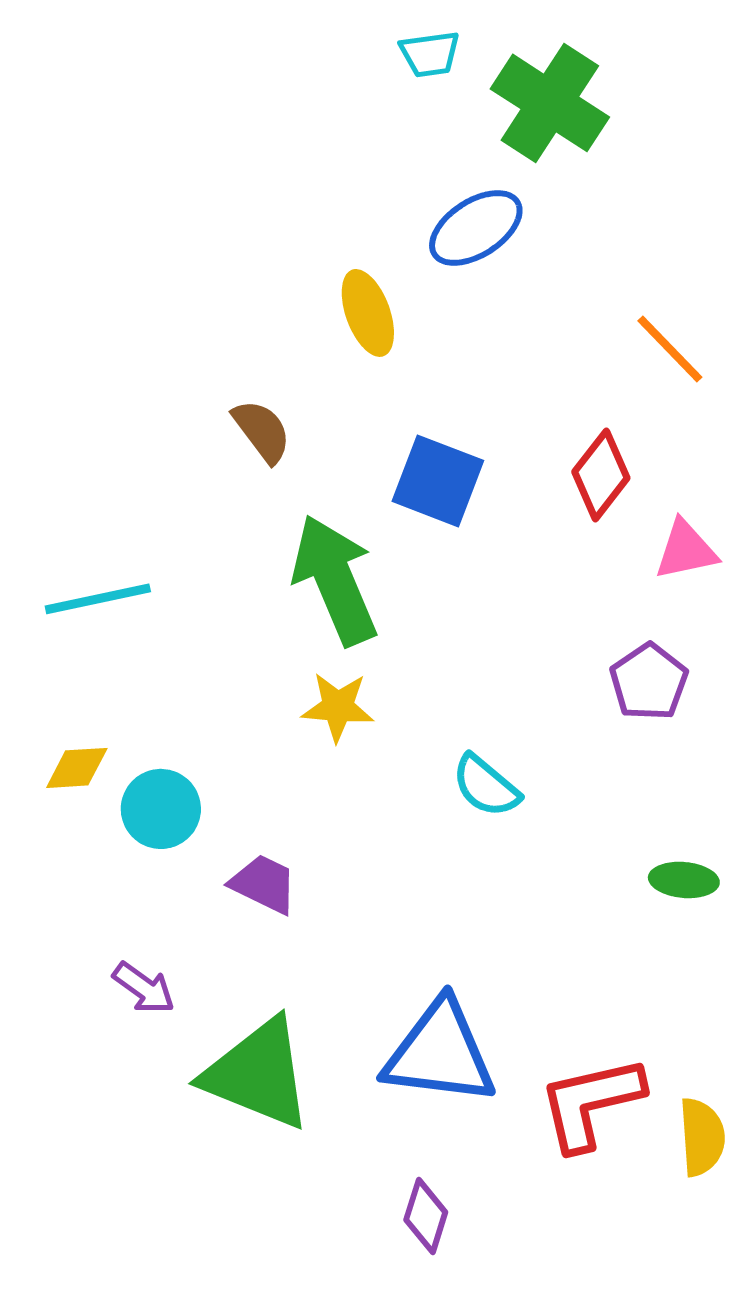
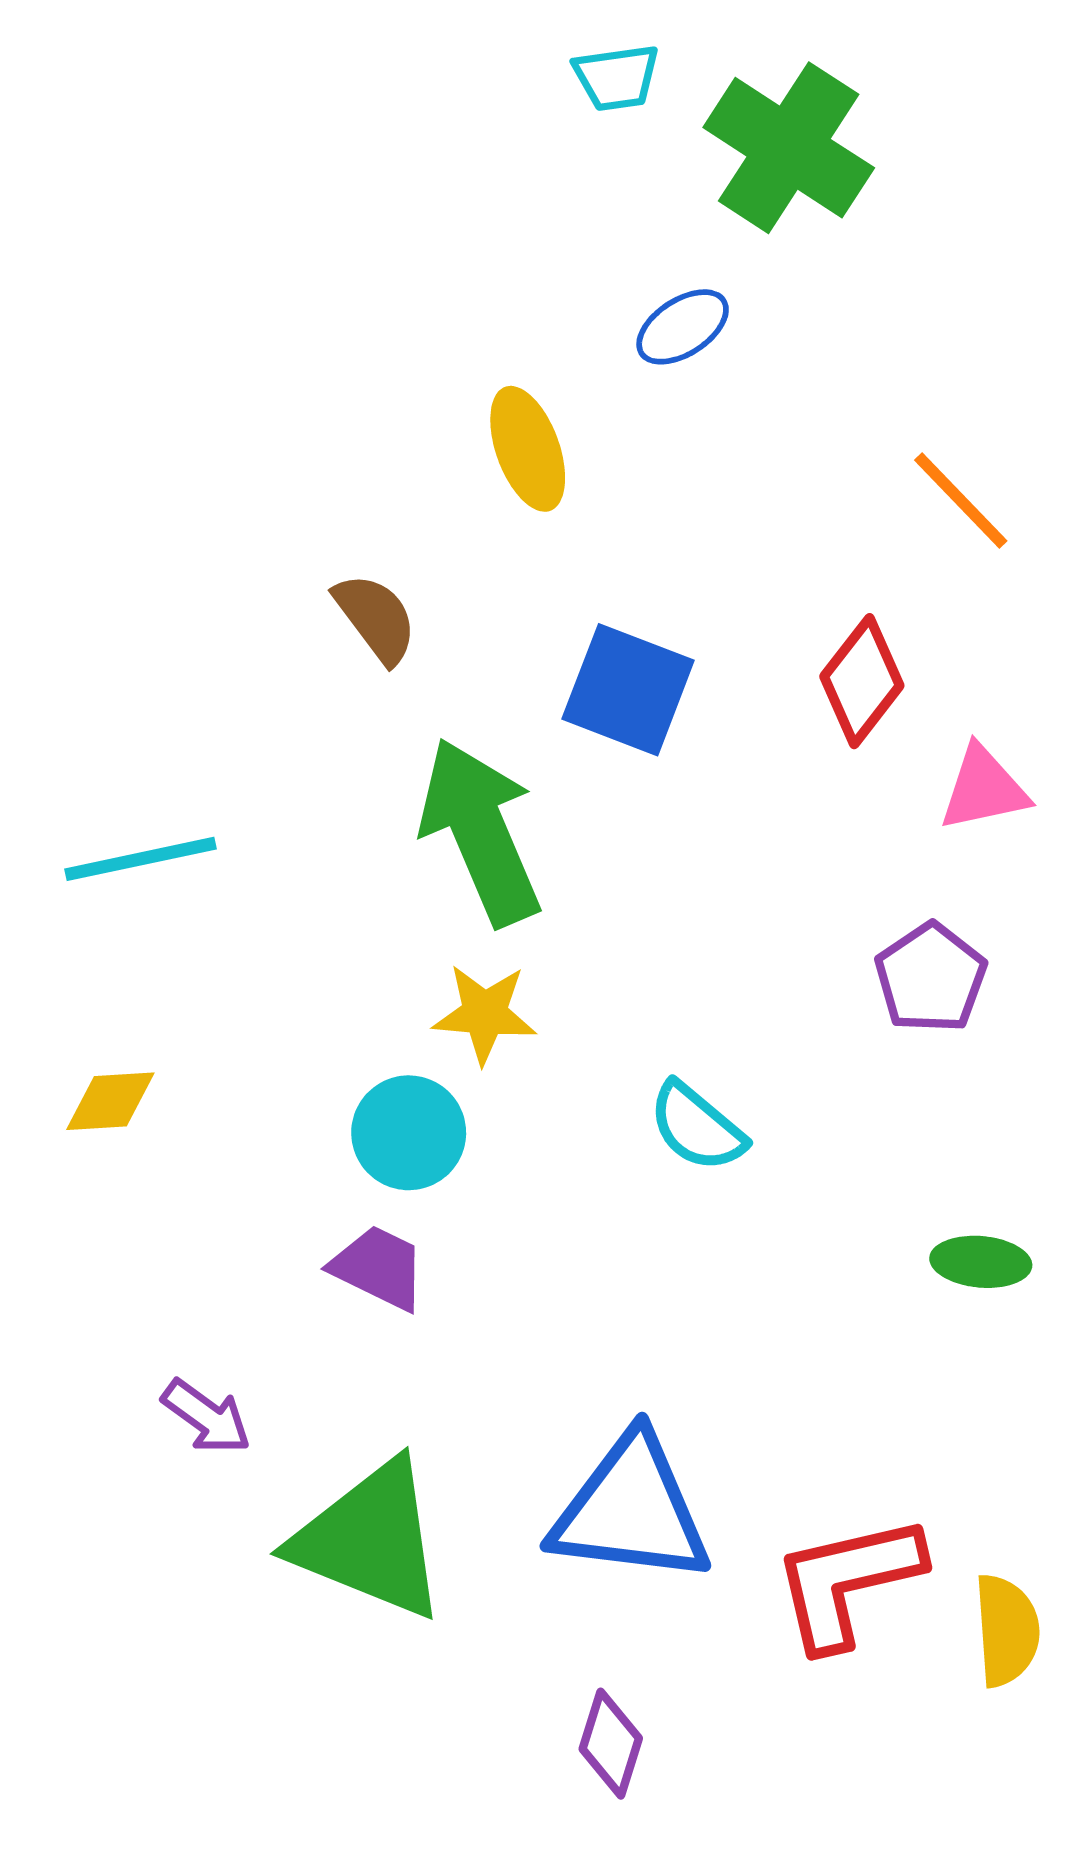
blue ellipse: (476, 228) -> (683, 327), size x0.7
cyan circle: (161, 809) -> (409, 1133), moved

